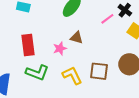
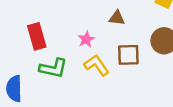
brown triangle: (77, 38) -> (117, 18), moved
pink star: (60, 48) -> (86, 39), moved

